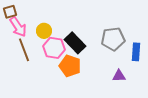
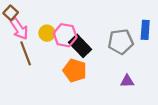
brown square: (10, 12) -> (11, 13), turned -32
pink hexagon: (54, 48) -> (65, 35), moved
blue rectangle: (136, 52) -> (145, 30), moved

